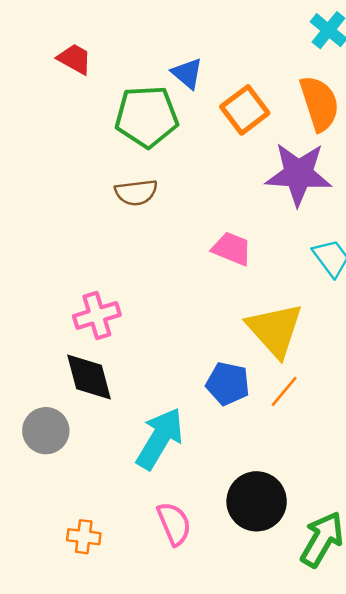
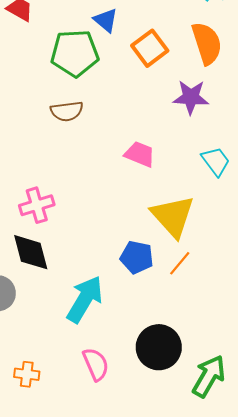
purple star: (298, 174) -> (191, 97), size x0.7

